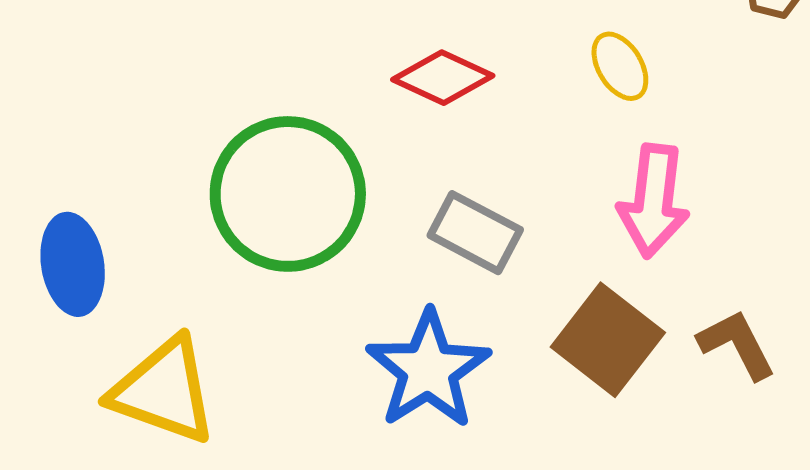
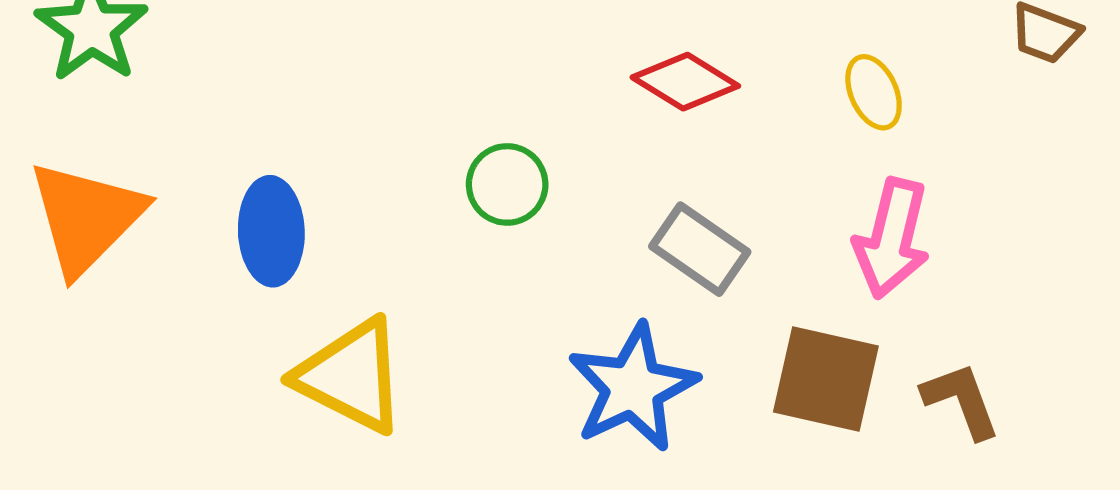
green circle: (288, 194) -> (507, 184), size x0.5
brown square: (608, 340) -> (826, 379), turned -32

